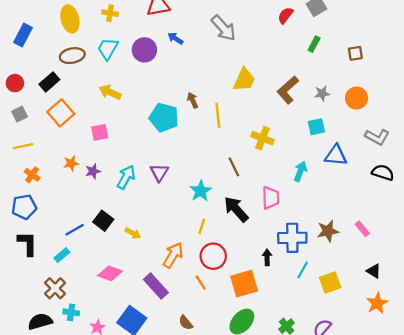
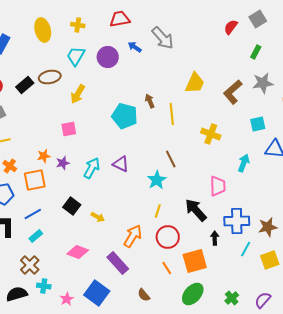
gray arrow: (224, 28) -> (163, 38), moved
brown ellipse: (72, 56) -> (50, 77), moved
yellow arrow: (110, 92) -> (78, 94), turned -84
gray star: (322, 93) -> (263, 83), moved, size x1.5
orange square: (61, 113) -> (35, 180), moved, turned 30
brown line: (234, 167) -> (171, 159), moved
purple triangle: (159, 173) -> (121, 164), turned -36
black arrow: (236, 209) -> (196, 210), moved
blue line: (75, 230) -> (33, 214), moved
brown star: (328, 231) -> (268, 227), moved
orange line: (201, 283) -> (167, 268), moved

